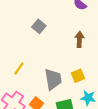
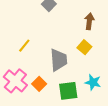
yellow square: (78, 76) -> (84, 47), moved, turned -32

